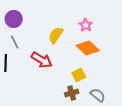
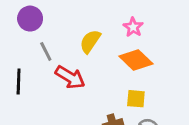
gray line: (15, 42) -> (46, 51), moved
yellow square: (79, 75) -> (136, 99), moved, turned 32

